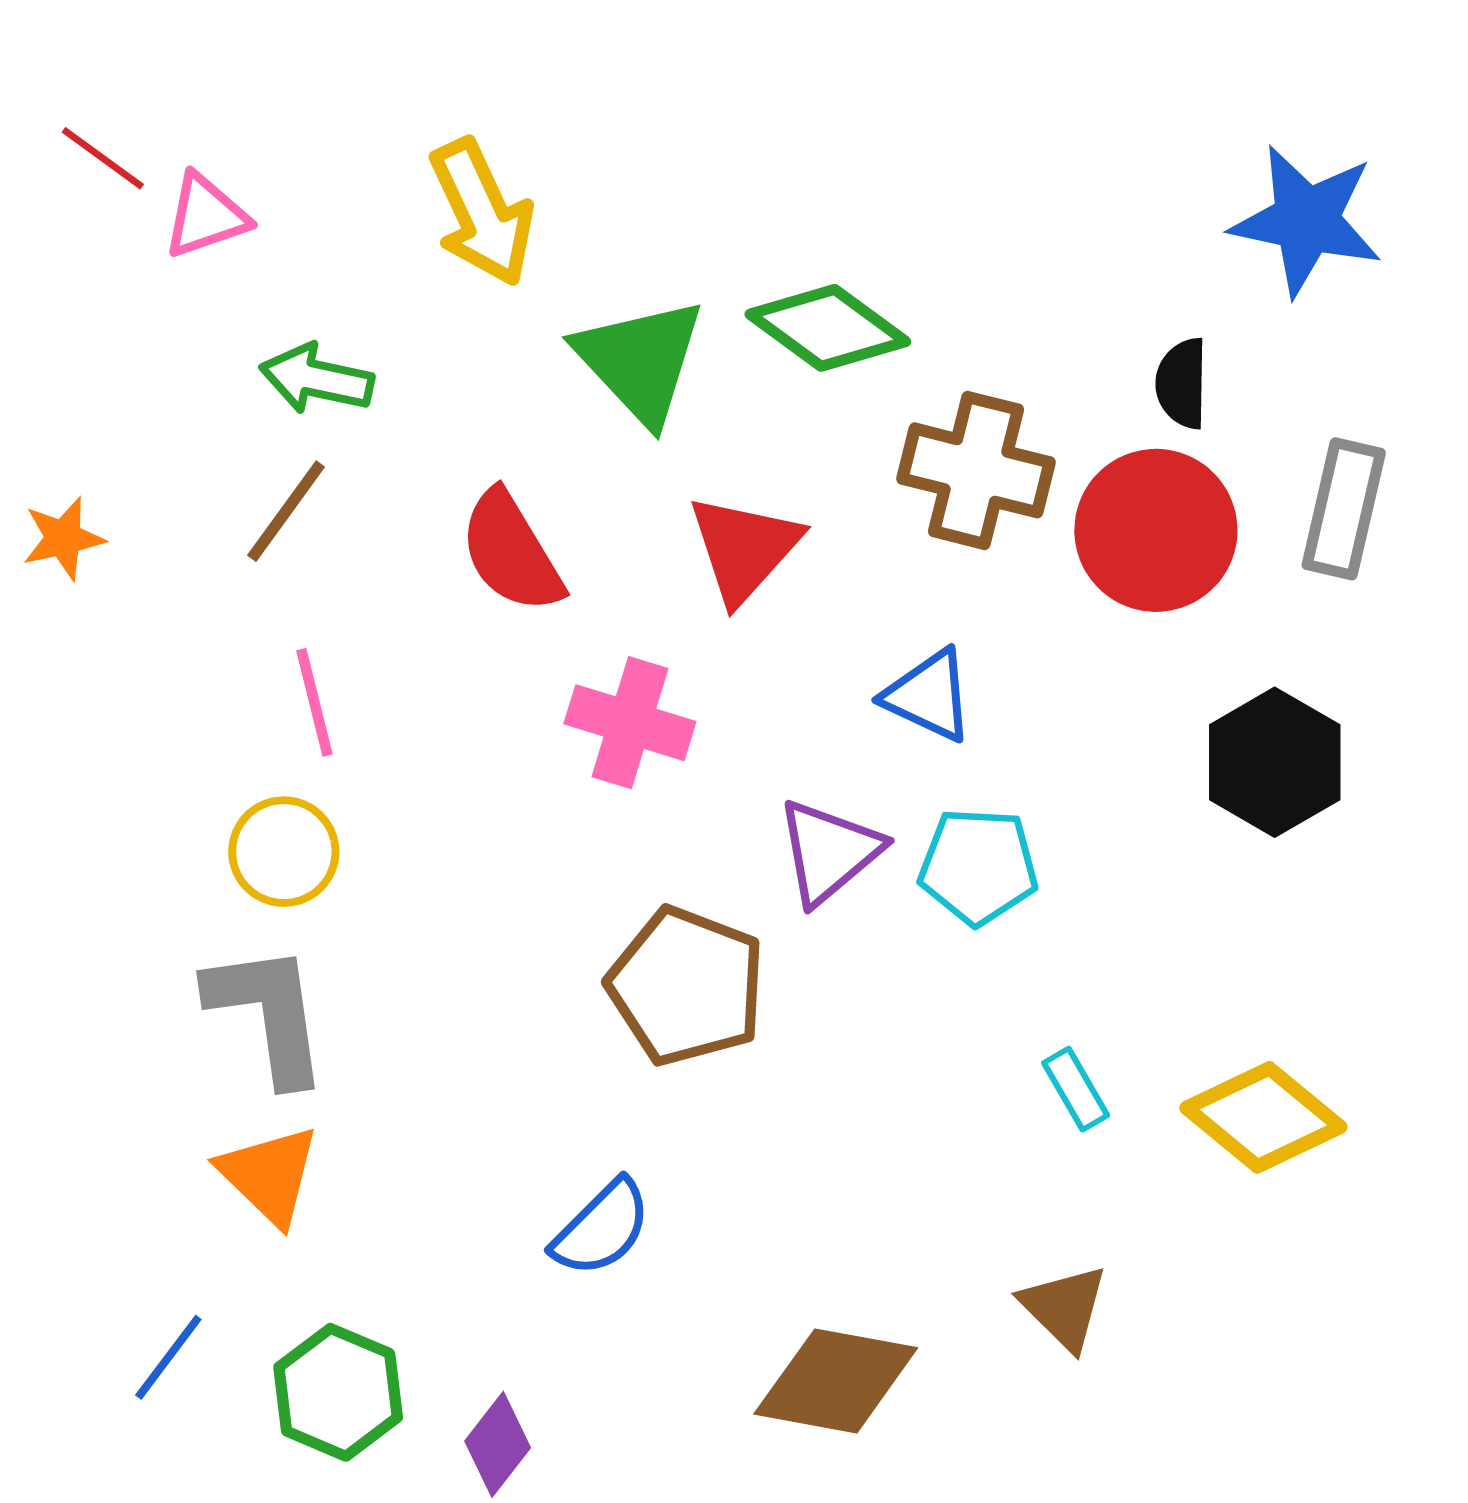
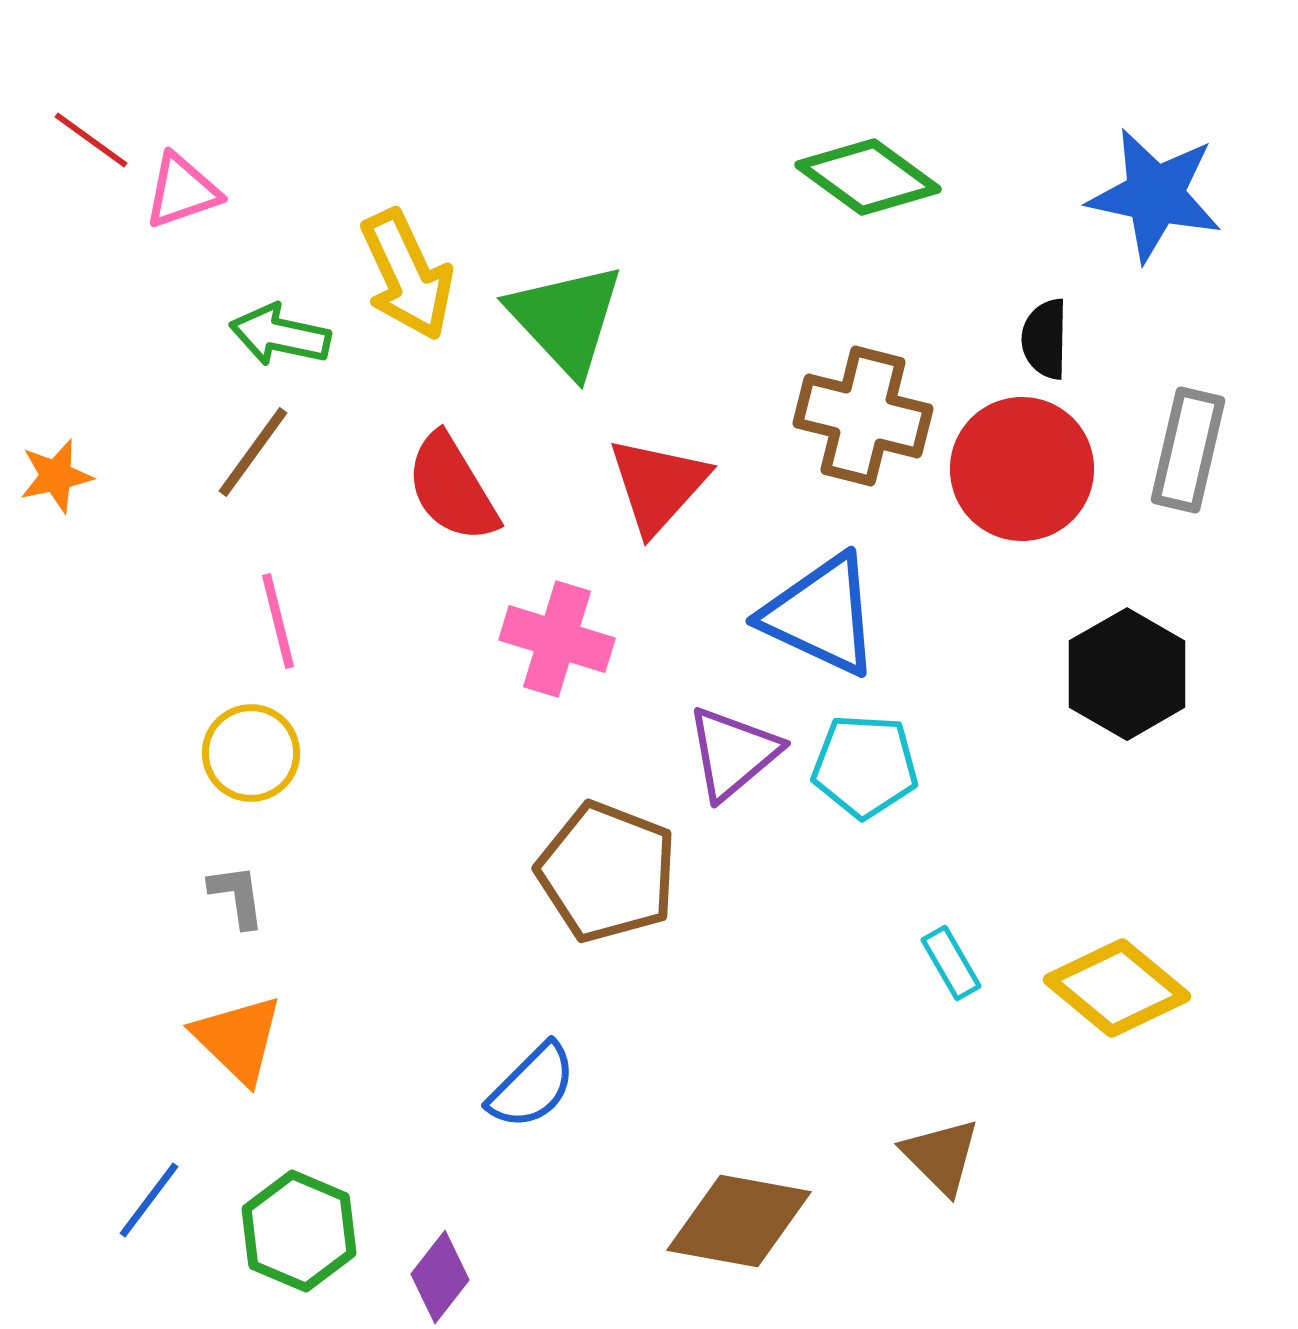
yellow arrow: (482, 213) -> (407, 275), moved
green diamond: (828, 328) -> (868, 177), moved
blue triangle: (929, 696) -> (821, 615), size x1.5
gray L-shape: (268, 1013) -> (237, 896), size x0.5

